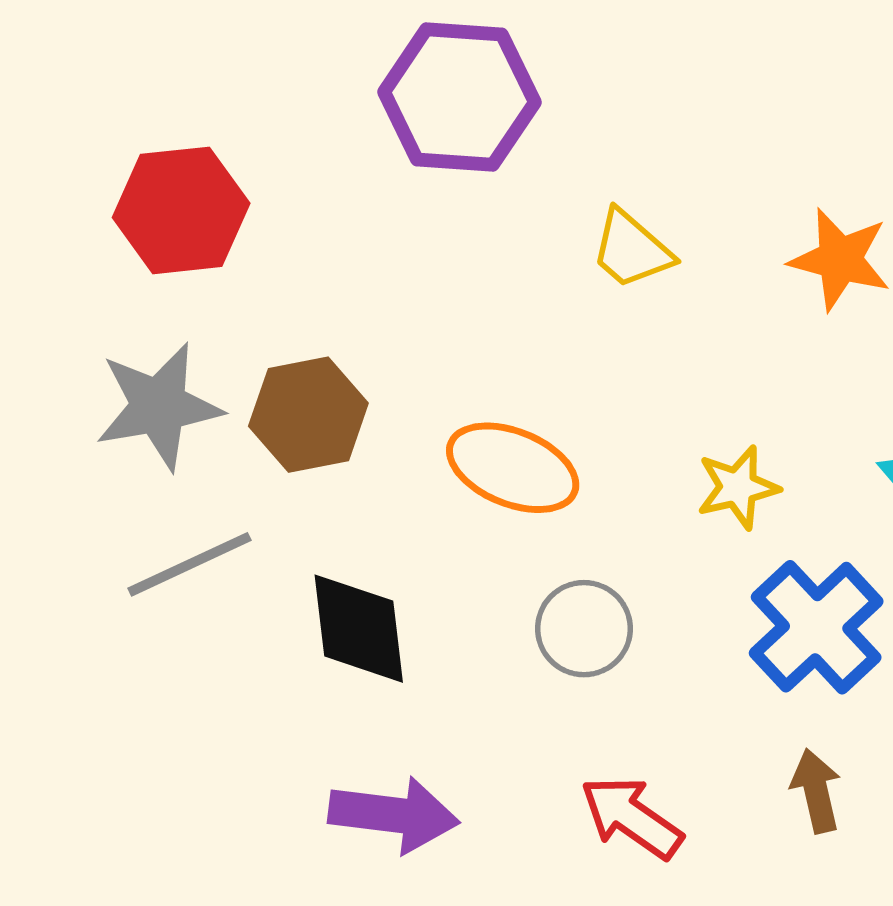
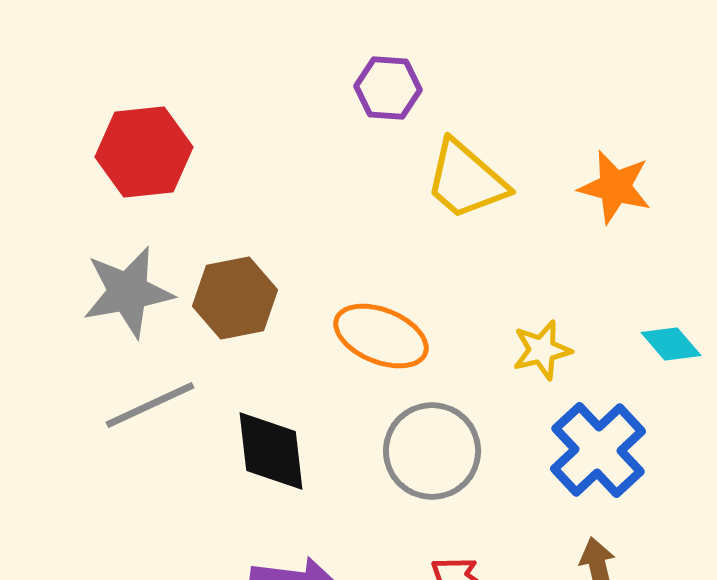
purple hexagon: (459, 97) -> (388, 88), moved, size x0.6
yellow trapezoid: (632, 250) -> (466, 180), size x1.4
gray circle: (584, 629) -> (432, 451), size x1.4

